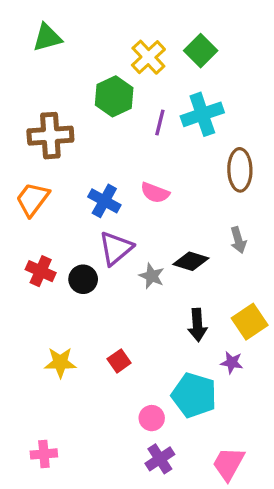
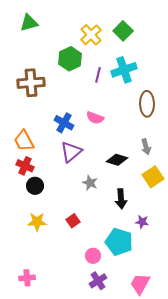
orange trapezoid: (32, 199) -> (24, 141), moved, turned -65
gray star: (152, 276) -> (90, 183), moved
black circle: (83, 279) -> (35, 186), moved
yellow square: (250, 322) -> (153, 177), moved

